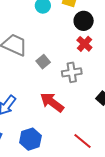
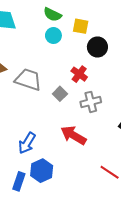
red cross: (84, 44) -> (79, 74), moved
blue hexagon: (30, 139) -> (42, 171), moved

